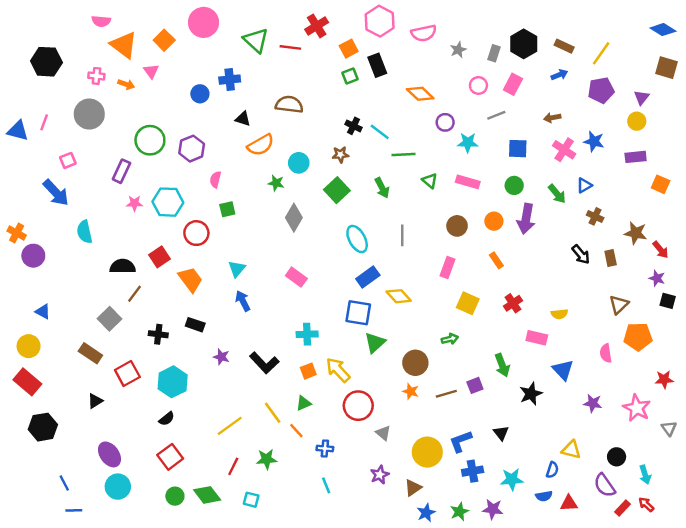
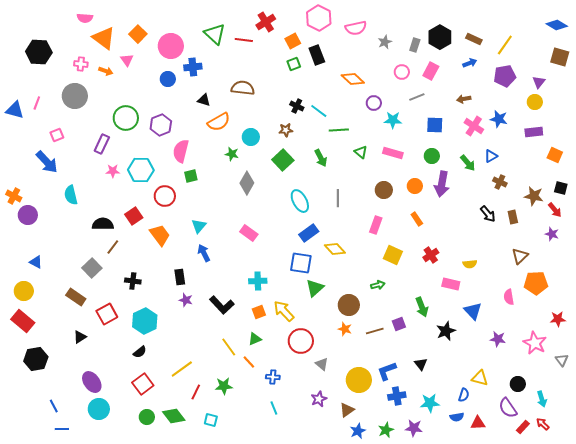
pink circle: (204, 22) -> (171, 46), moved
pink semicircle: (215, 179) -> (181, 151), size x1.6
black square: (668, 301) -> (561, 188), moved
black rectangle: (195, 325) -> (180, 277), moved, turned 63
yellow line: (230, 426) -> (182, 369), moved

